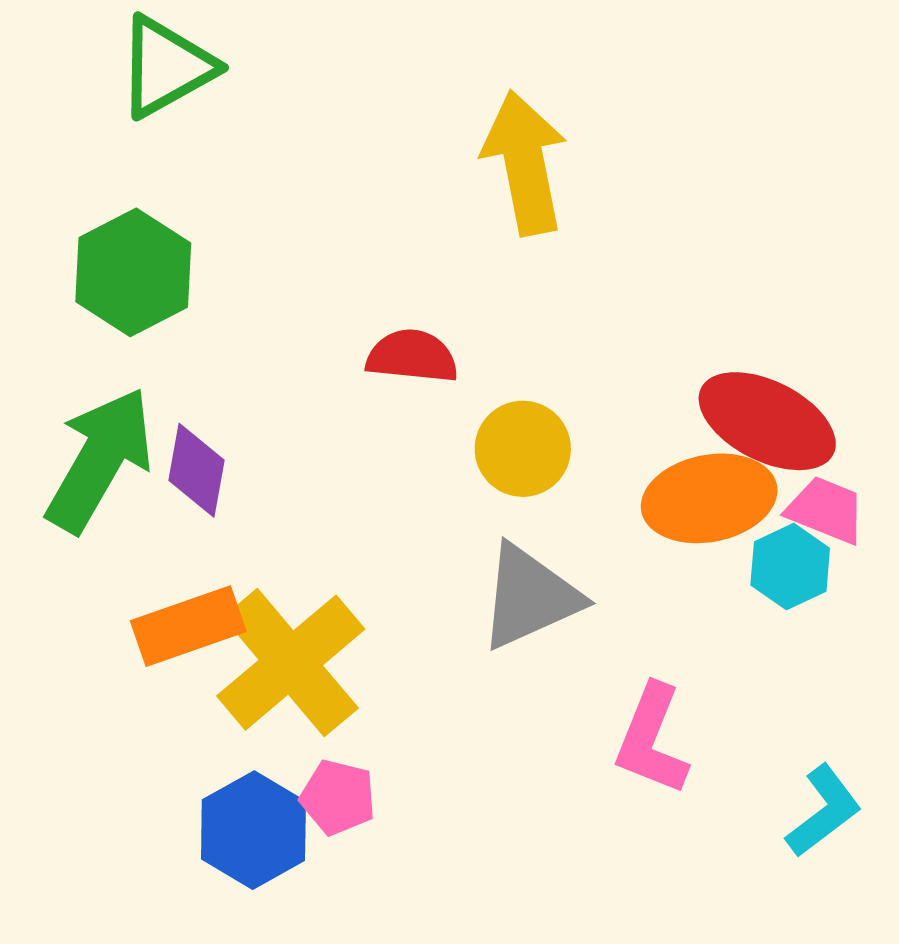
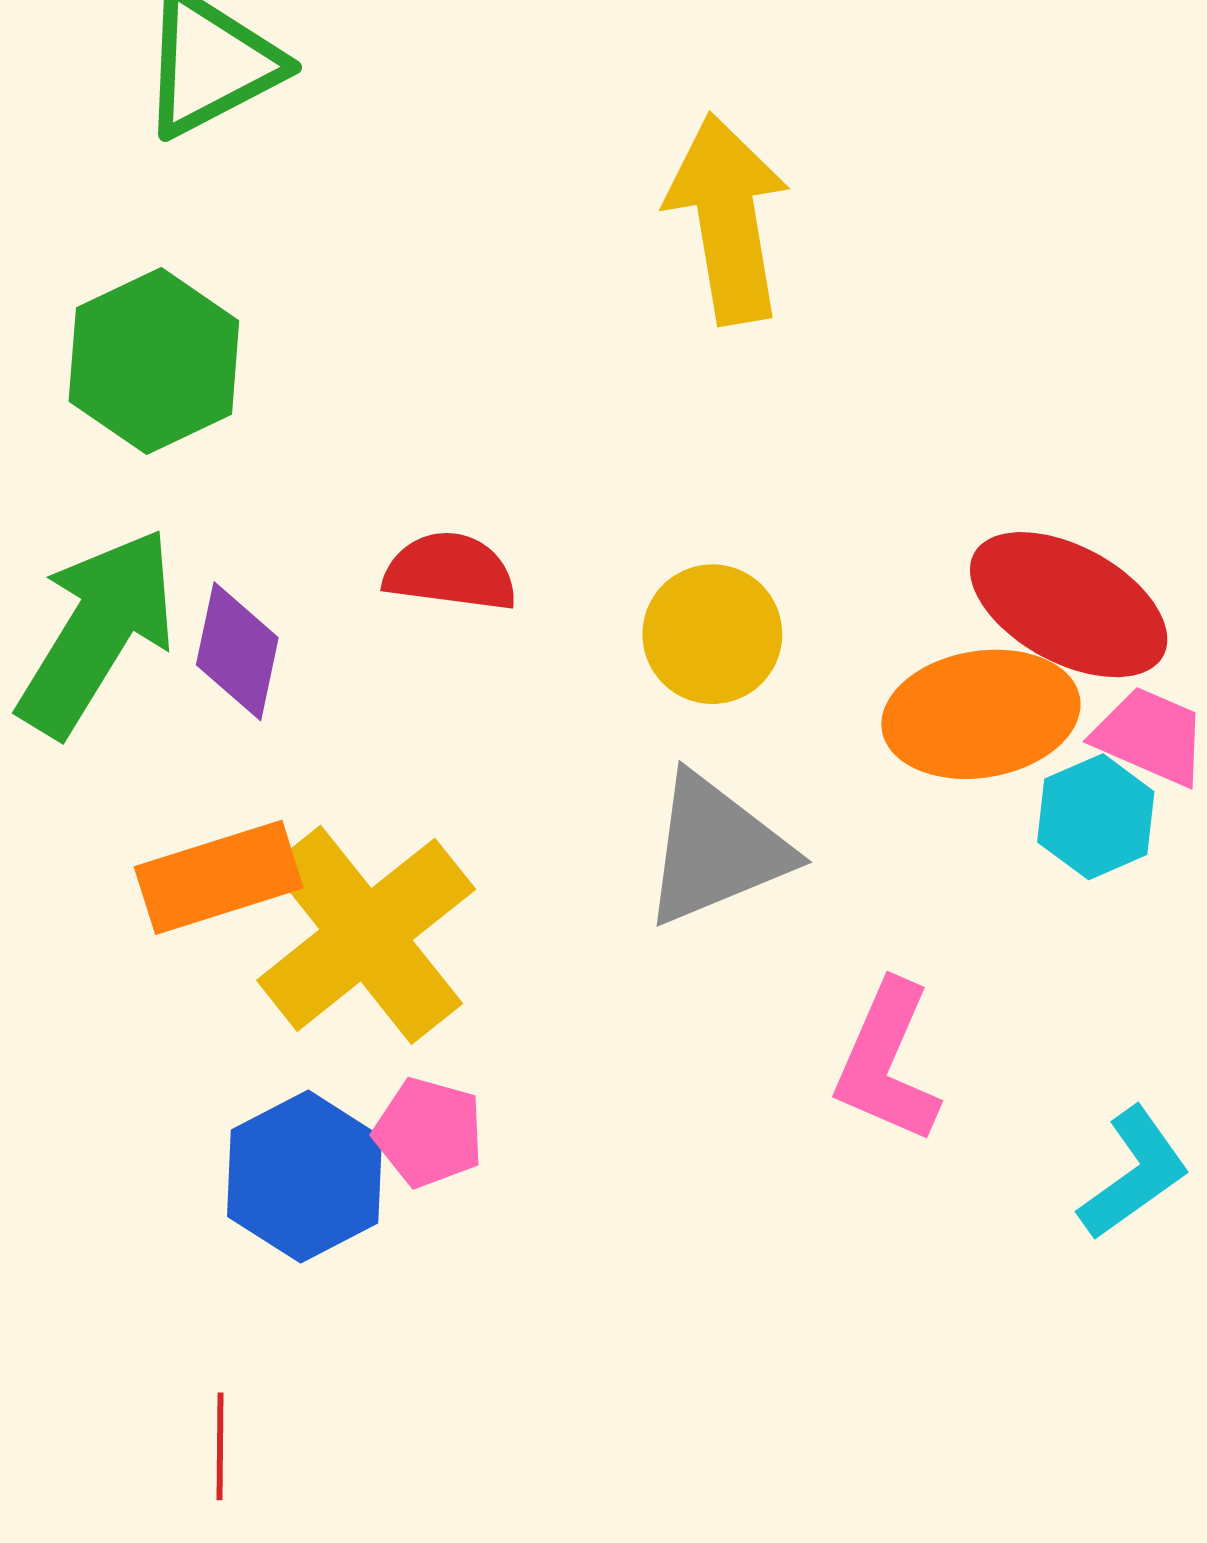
red semicircle: (412, 356) -> (450, 572), moved

